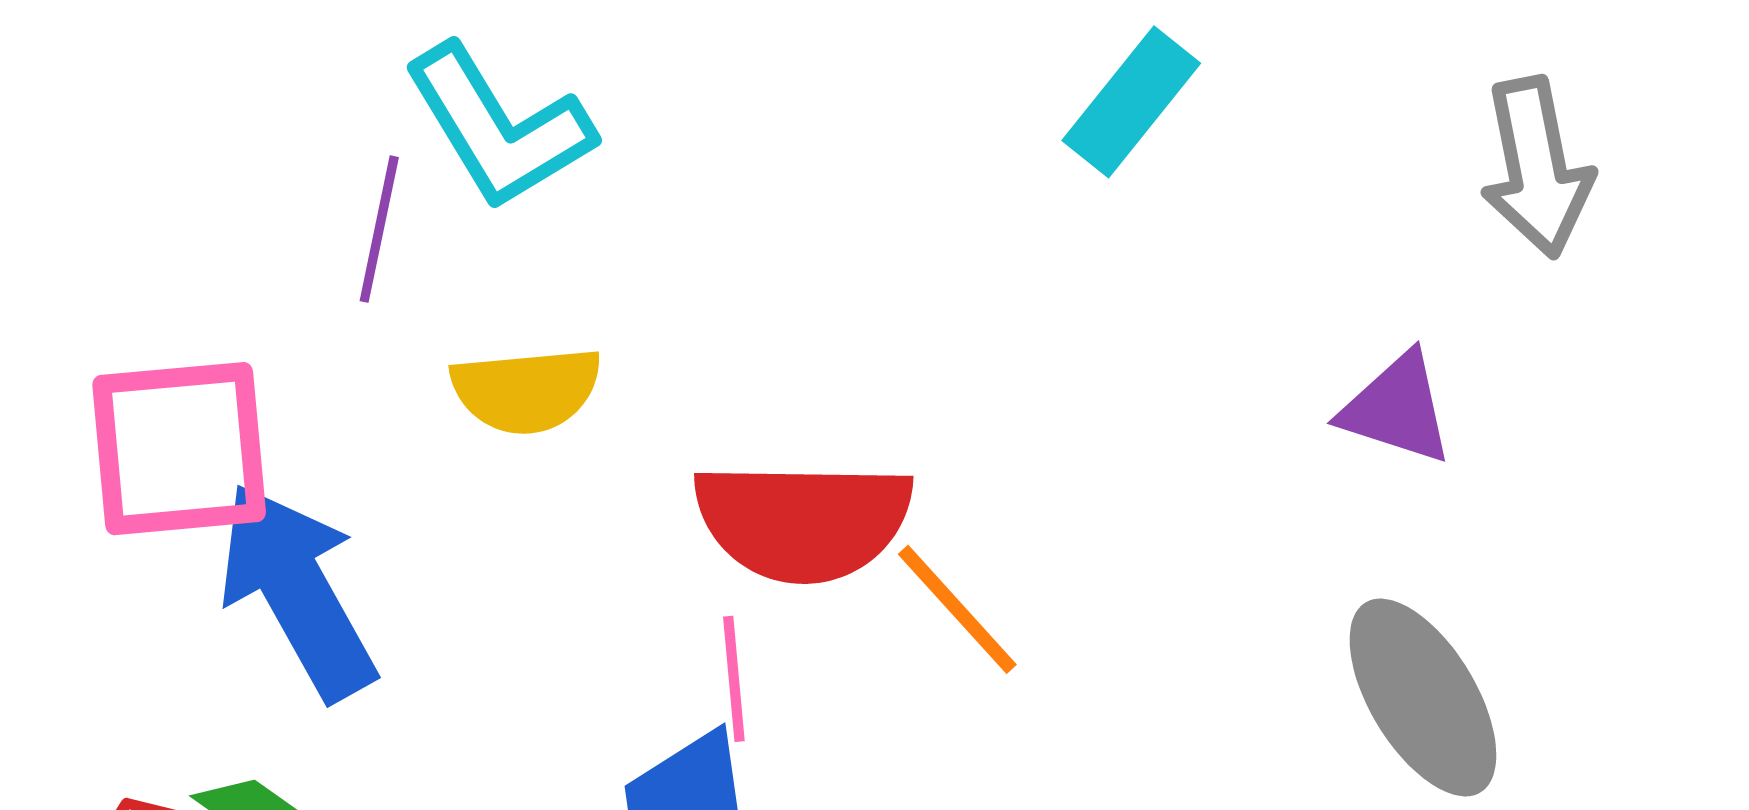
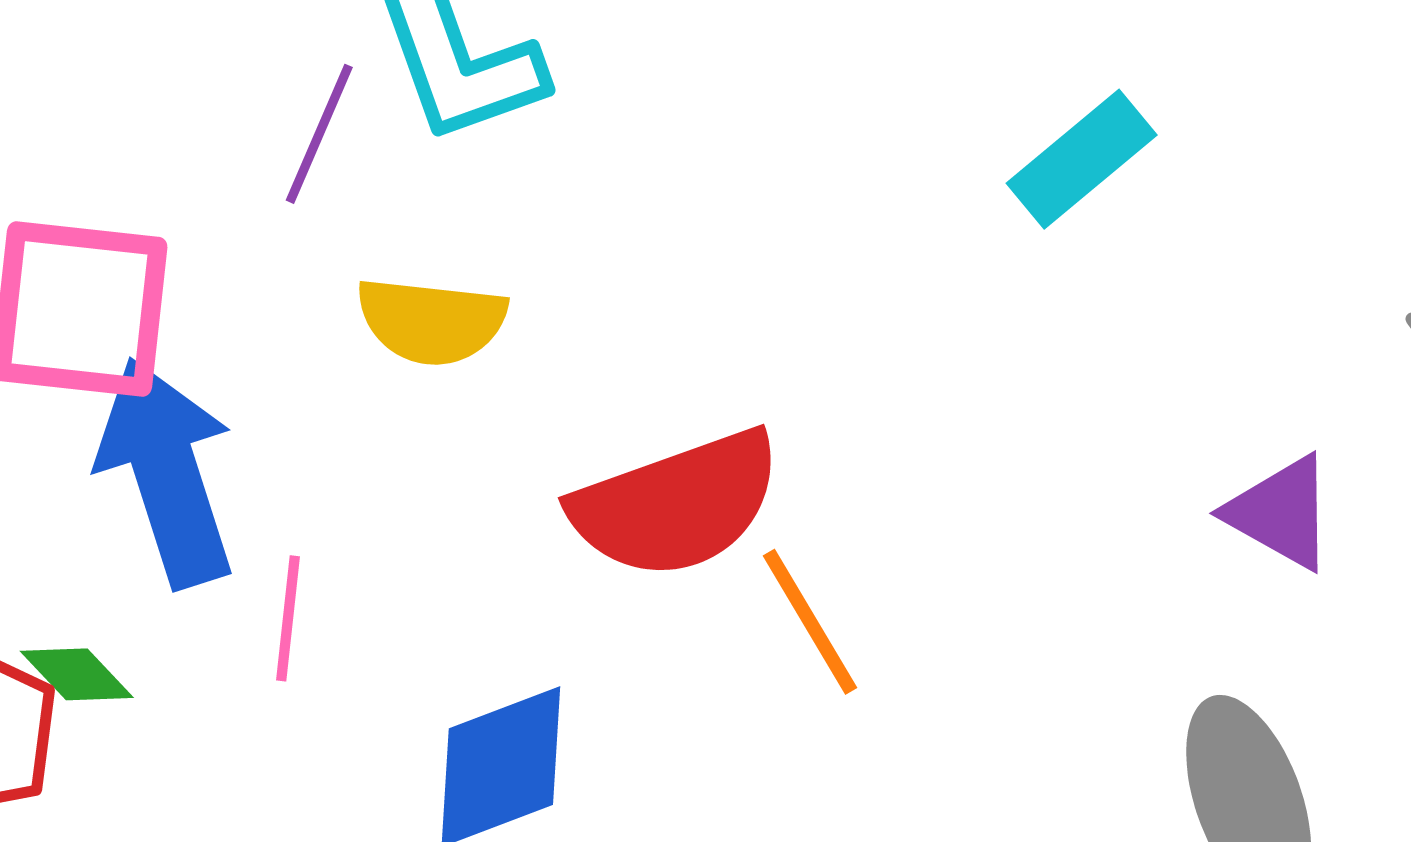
red semicircle: (803, 521) -> (677, 504), turned -32
pink line: (734, 679) -> (288, 618), moved

